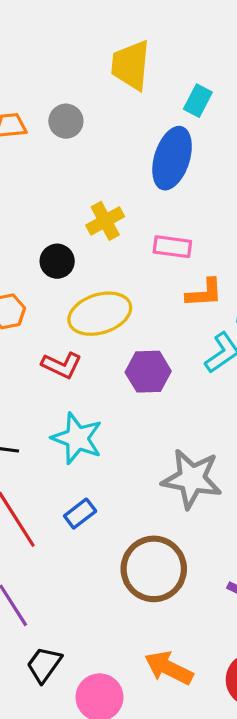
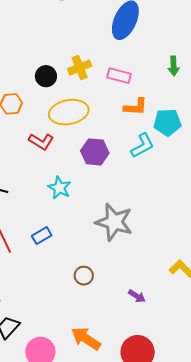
yellow cross: (105, 221) -> (80, 68), moved
cyan star: (77, 438) -> (59, 188), moved, size x0.7
brown circle: (154, 569) -> (84, 276), size x0.5

